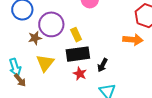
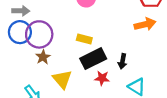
purple circle: (51, 24) -> (39, 34), moved
yellow rectangle: (76, 35) -> (84, 39), turned -32

